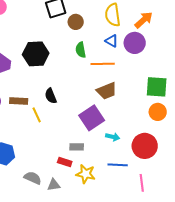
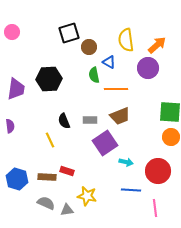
blue triangle: (112, 41) -> (109, 62), moved
brown rectangle: (19, 101) -> (47, 177), moved
gray rectangle: (77, 147) -> (90, 120), moved
red rectangle: (65, 162) -> (67, 171), moved
yellow star: (86, 174) -> (87, 196), moved

